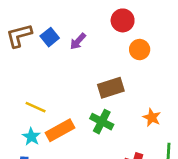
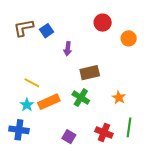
purple arrow: (78, 41) -> (68, 49), moved, turned -40
orange circle: (140, 50) -> (129, 38), moved

